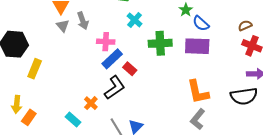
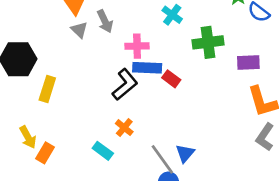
purple rectangle: (197, 46) -> (248, 62), moved, size x0.7
blue rectangle: (112, 59) -> (147, 68), turned 50
black L-shape: (115, 88) -> (125, 84), moved
yellow arrow: (17, 104) -> (28, 137), turned -30

